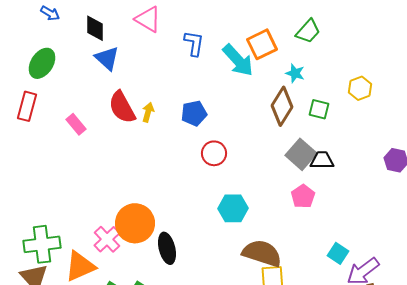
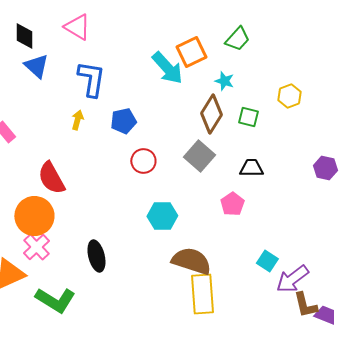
blue L-shape: (194, 43) -> (91, 79), moved, size x1.4
red semicircle: (122, 107) -> (51, 178), moved
gray square: (301, 154) -> (199, 156), moved
orange circle: (135, 223) -> (34, 216), moved

